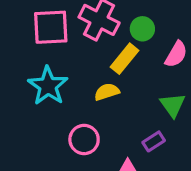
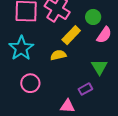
green circle: (142, 29) -> (93, 17), moved
pink circle: (84, 139) -> (30, 83), moved

